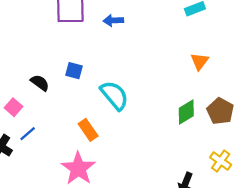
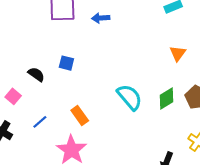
cyan semicircle: (114, 95) -> (130, 97), moved
blue line: (28, 134) -> (40, 122), moved

